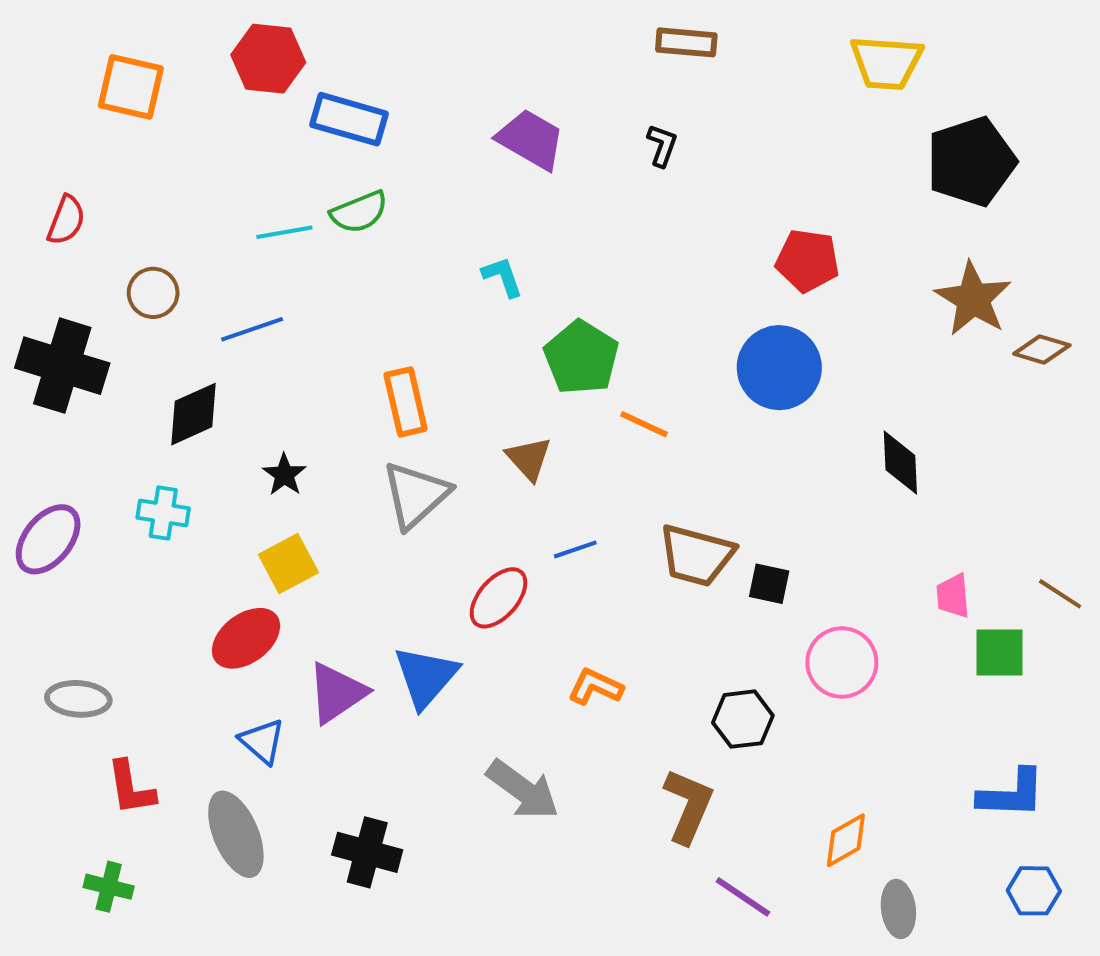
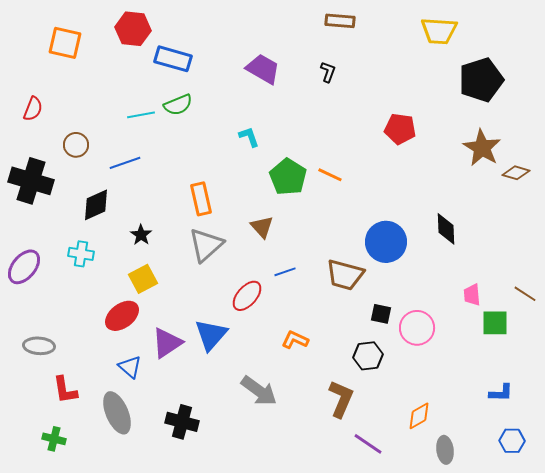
blue circle: (779, 368) -> (386, 242), moved
orange line: (644, 424) -> (330, 175), moved
black square: (769, 584) -> (381, 314), moved
blue L-shape: (1012, 794) -> (501, 393), size x0.7

